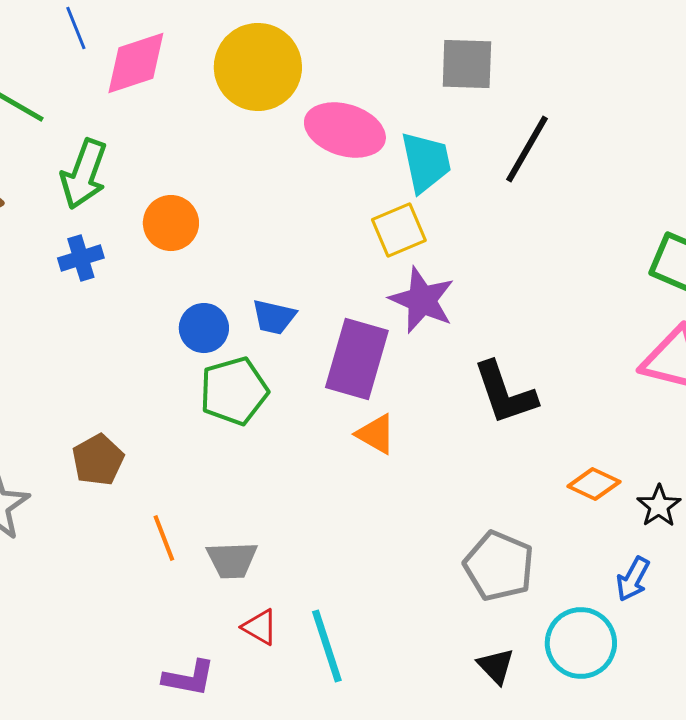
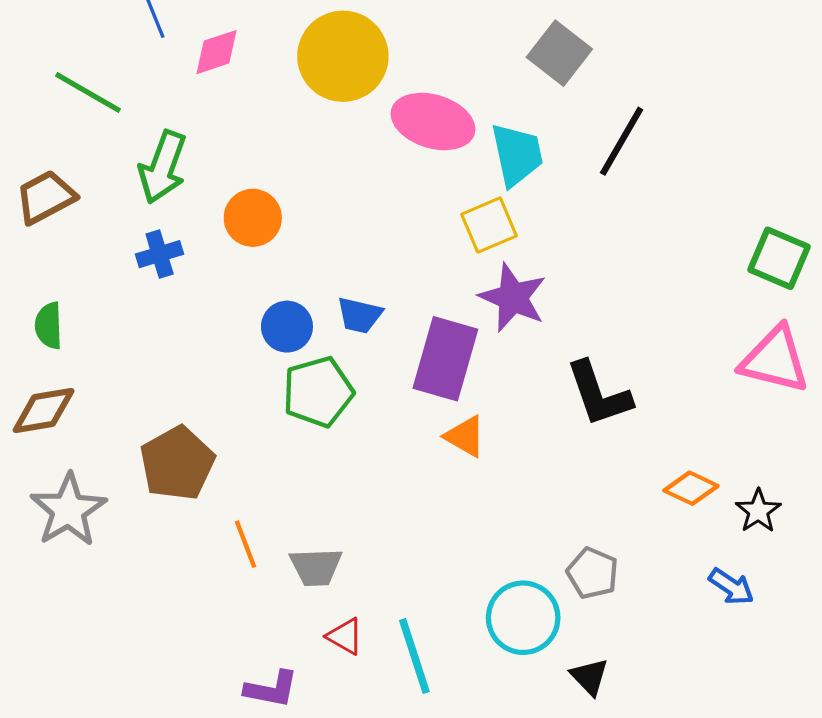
pink diamond: (136, 63) -> (216, 52), size x0.7
gray square: (467, 64) -> (559, 53), turned 36
brown pentagon: (98, 460) -> (177, 463), size x1.4
gray pentagon: (499, 566) -> (593, 573), size x0.7
blue arrow: (633, 579) -> (731, 587), turned -84
cyan circle: (581, 643) -> (523, 618), moved

